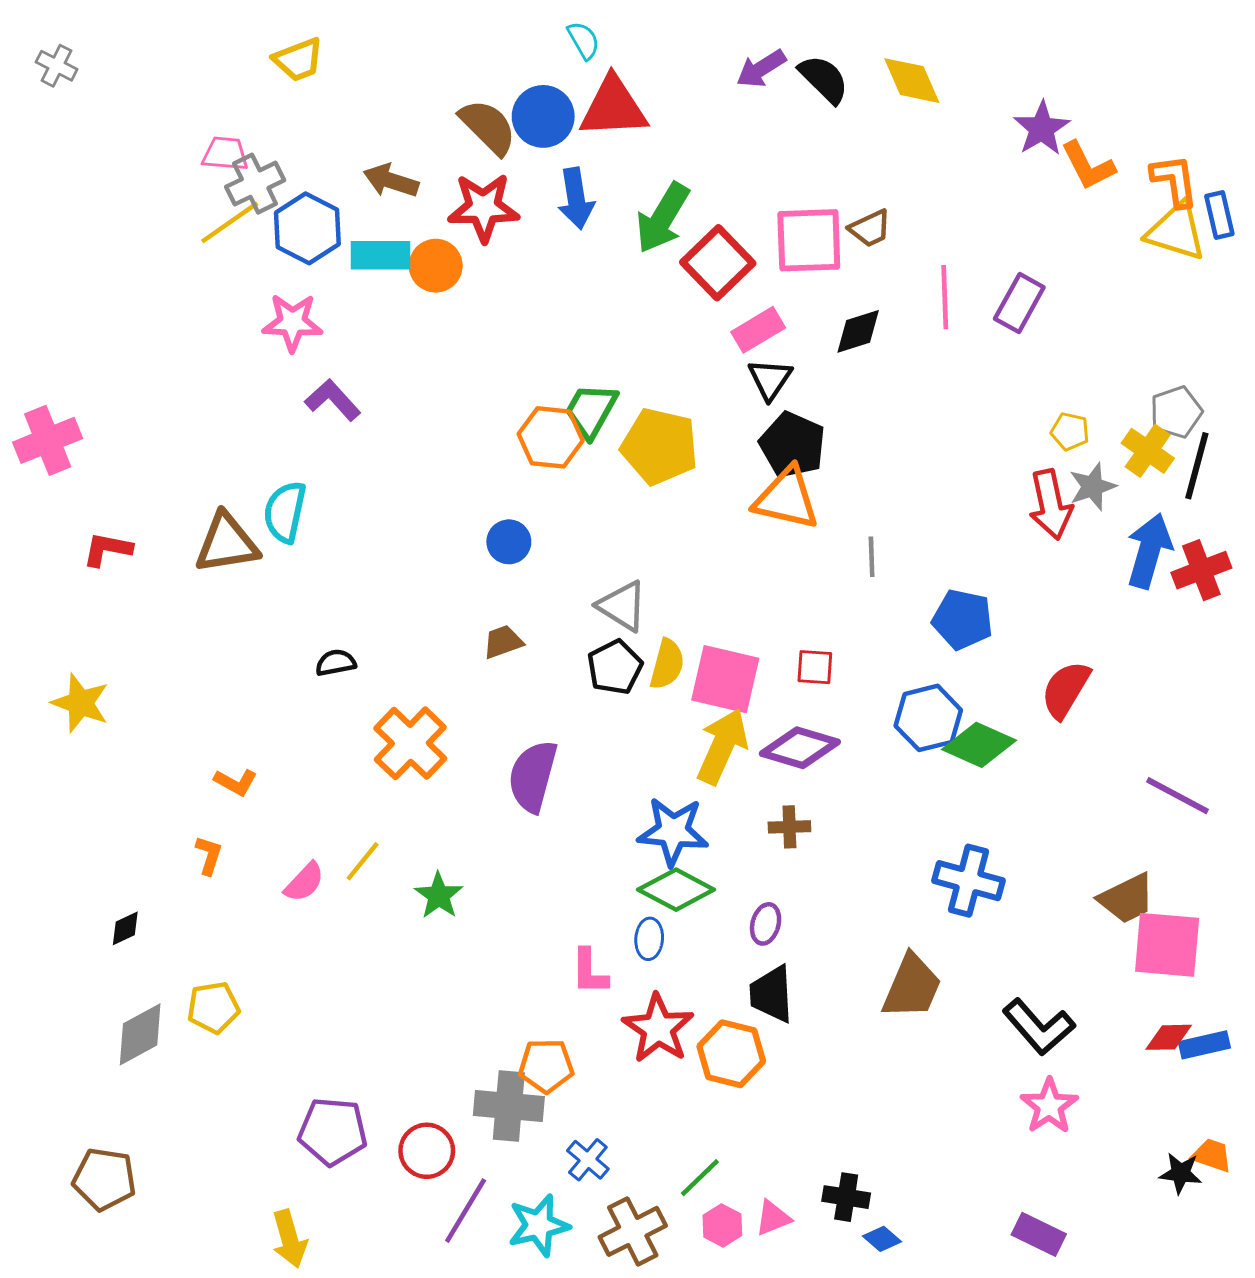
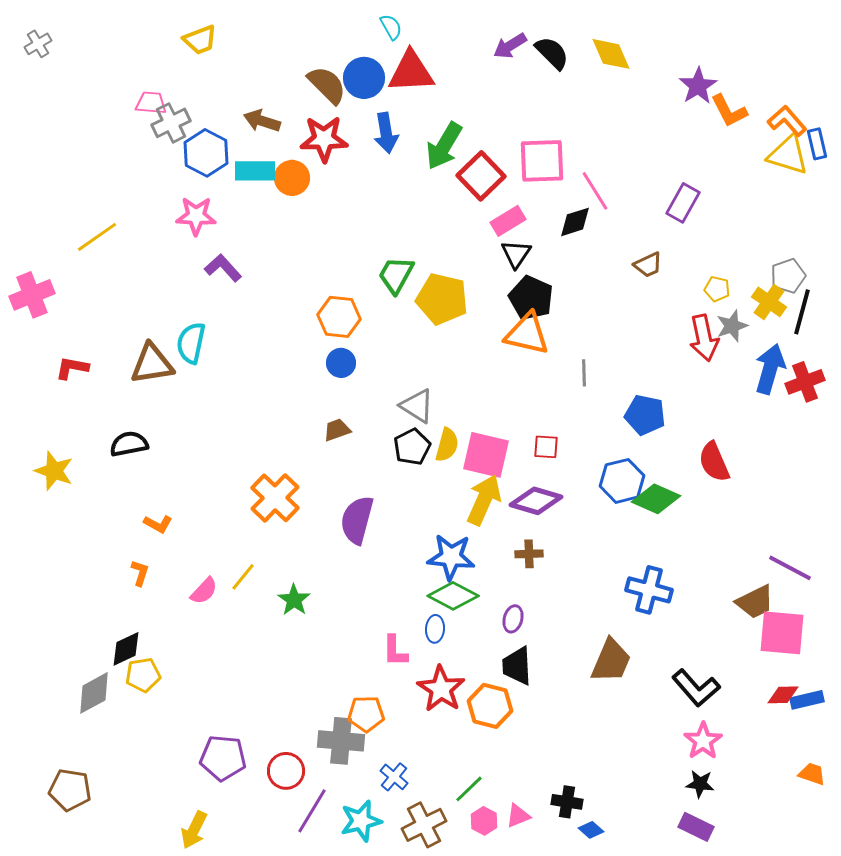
gray cross: (57, 66) -> (38, 44), turned 32
orange L-shape: (1175, 181) -> (787, 121), turned -33
yellow line: (230, 222) -> (97, 237), moved
brown trapezoid: (870, 228) -> (648, 265), moved
pink line: (945, 297) -> (595, 191), moved, turned -30
orange hexagon: (551, 437) -> (339, 317), moved
black semicircle: (336, 663) -> (129, 444), moved, size x1.4
red semicircle: (1066, 690) -> (714, 462), turned -54
purple line: (1178, 796) -> (790, 568), moved
black diamond: (125, 928) -> (126, 649), moved, size x1.5
black star: (1181, 1173) -> (700, 784), moved
yellow arrow: (289, 1239) -> (194, 830), turned 42

